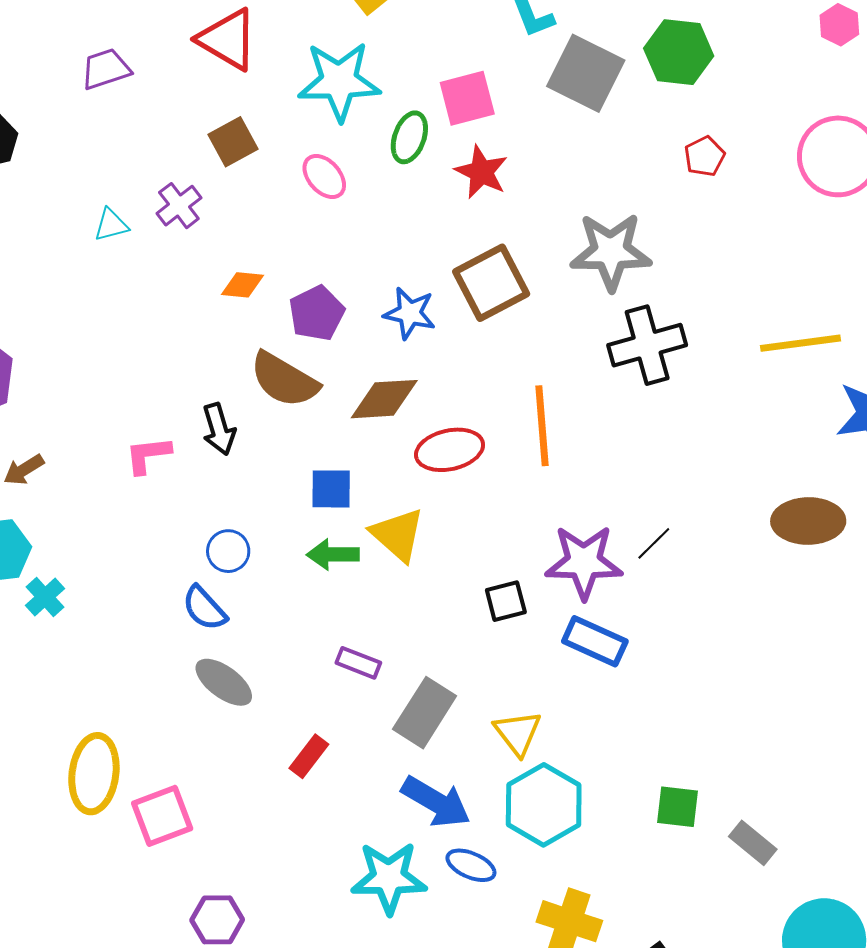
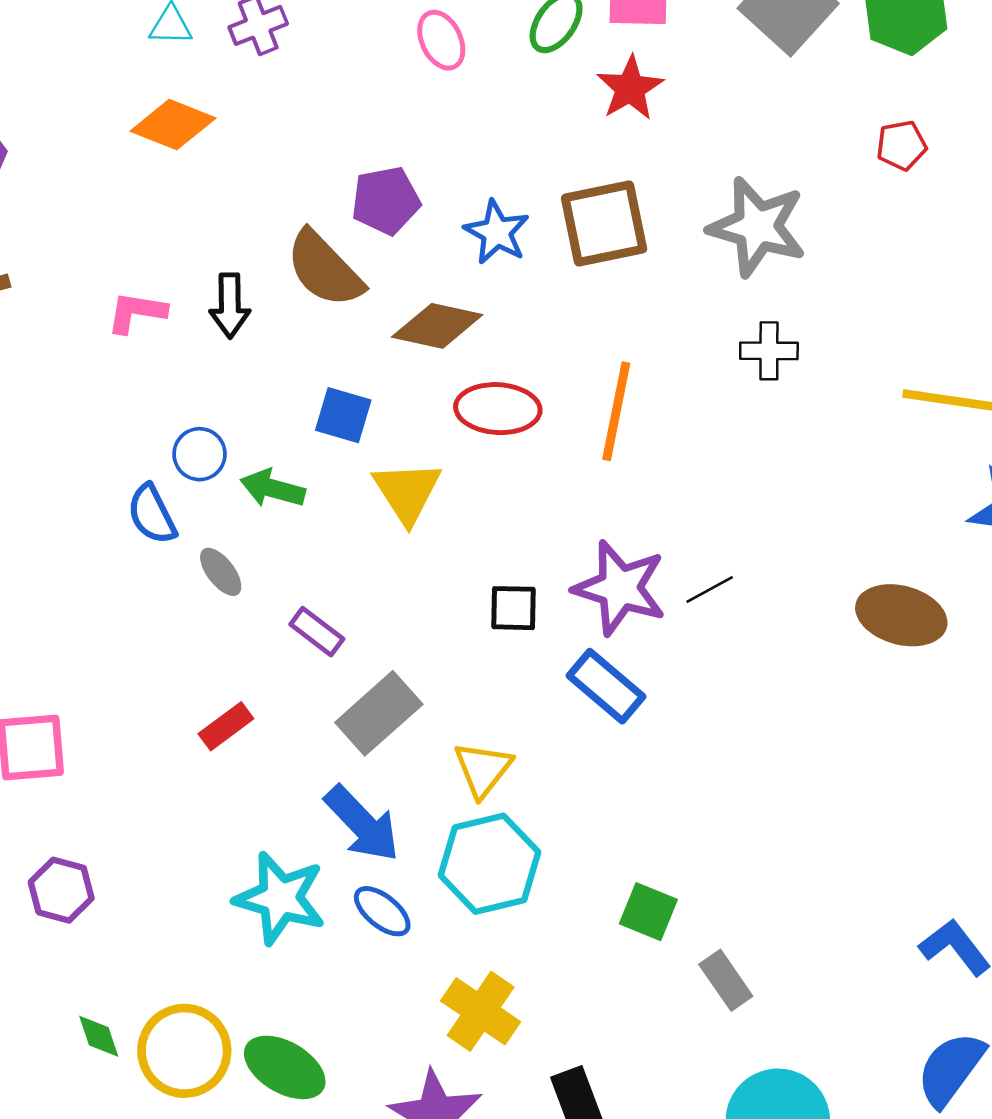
orange diamond: (243, 285) -> (173, 125), moved, size x1.5
black cross: (647, 345) -> (769, 351), size x0.6
green arrow: (333, 554) -> (273, 488), moved
gray ellipse: (224, 682) -> (221, 572), moved, size x0.7

